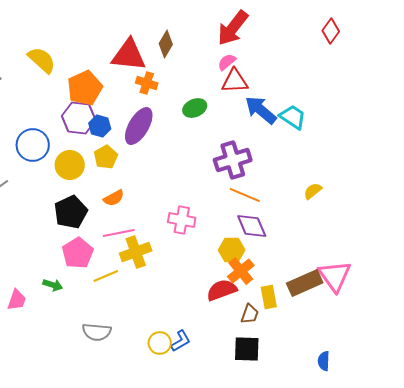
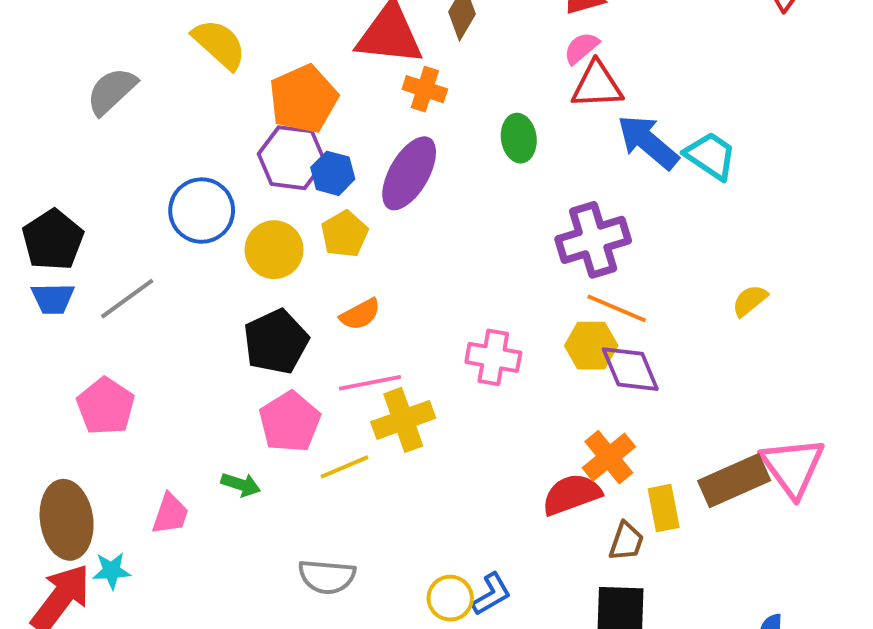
green ellipse: (195, 108) -> (519, 138), turned -75
yellow hexagon: (232, 250) -> (591, 346), moved

